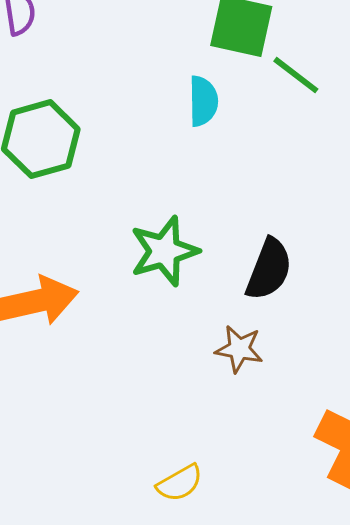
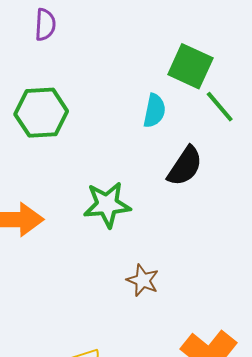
black semicircle: (269, 269) -> (185, 166), moved

